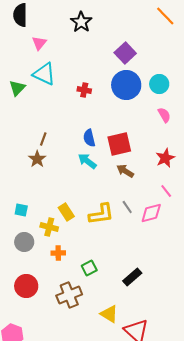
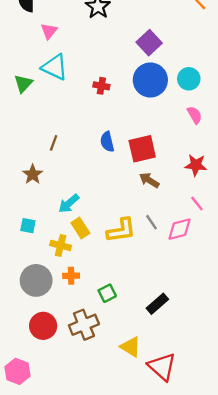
red star: (165, 158) -> (196, 165), turned 30
brown star: (37, 159) -> (33, 174), moved
cyan arrow: (87, 161) -> (69, 204), moved, turned -78
gray circle: (24, 242) -> (36, 280), moved, size x1.4
red circle: (26, 286) -> (43, 326), moved

